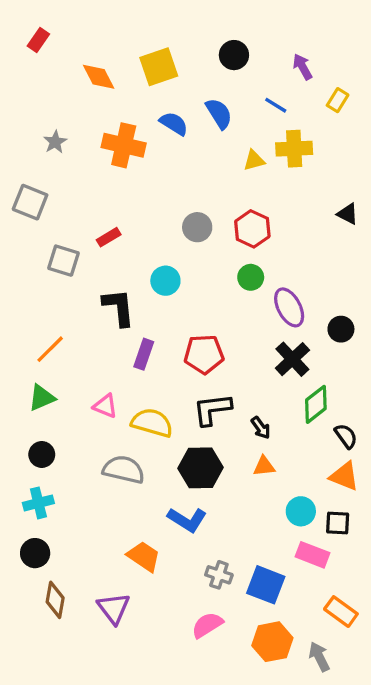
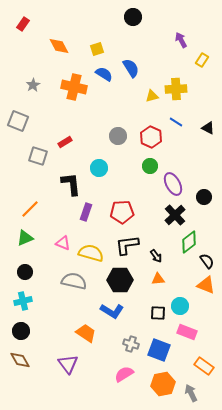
black circle: (234, 55) -> (133, 17), moved
yellow square: (159, 67) -> (97, 49), moved, size x0.6
blue line: (276, 105) -> (176, 122), moved
black square: (338, 523) -> (158, 313), moved
brown diamond: (55, 600) -> (20, 360), moved, turned -40

